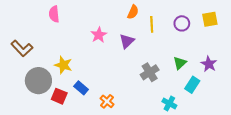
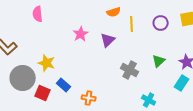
orange semicircle: (133, 12) -> (114, 12), turned 48
gray cross: (150, 72) -> (130, 70), turned -30
cyan rectangle: (192, 85) -> (182, 83), moved
orange cross: (107, 101) -> (89, 98), turned -32

